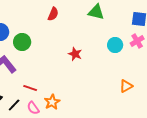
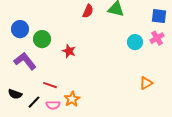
red semicircle: (53, 14) -> (88, 11), moved
red star: (75, 54) -> (69, 51), moved
pink semicircle: (33, 108) -> (53, 105), turned -56

